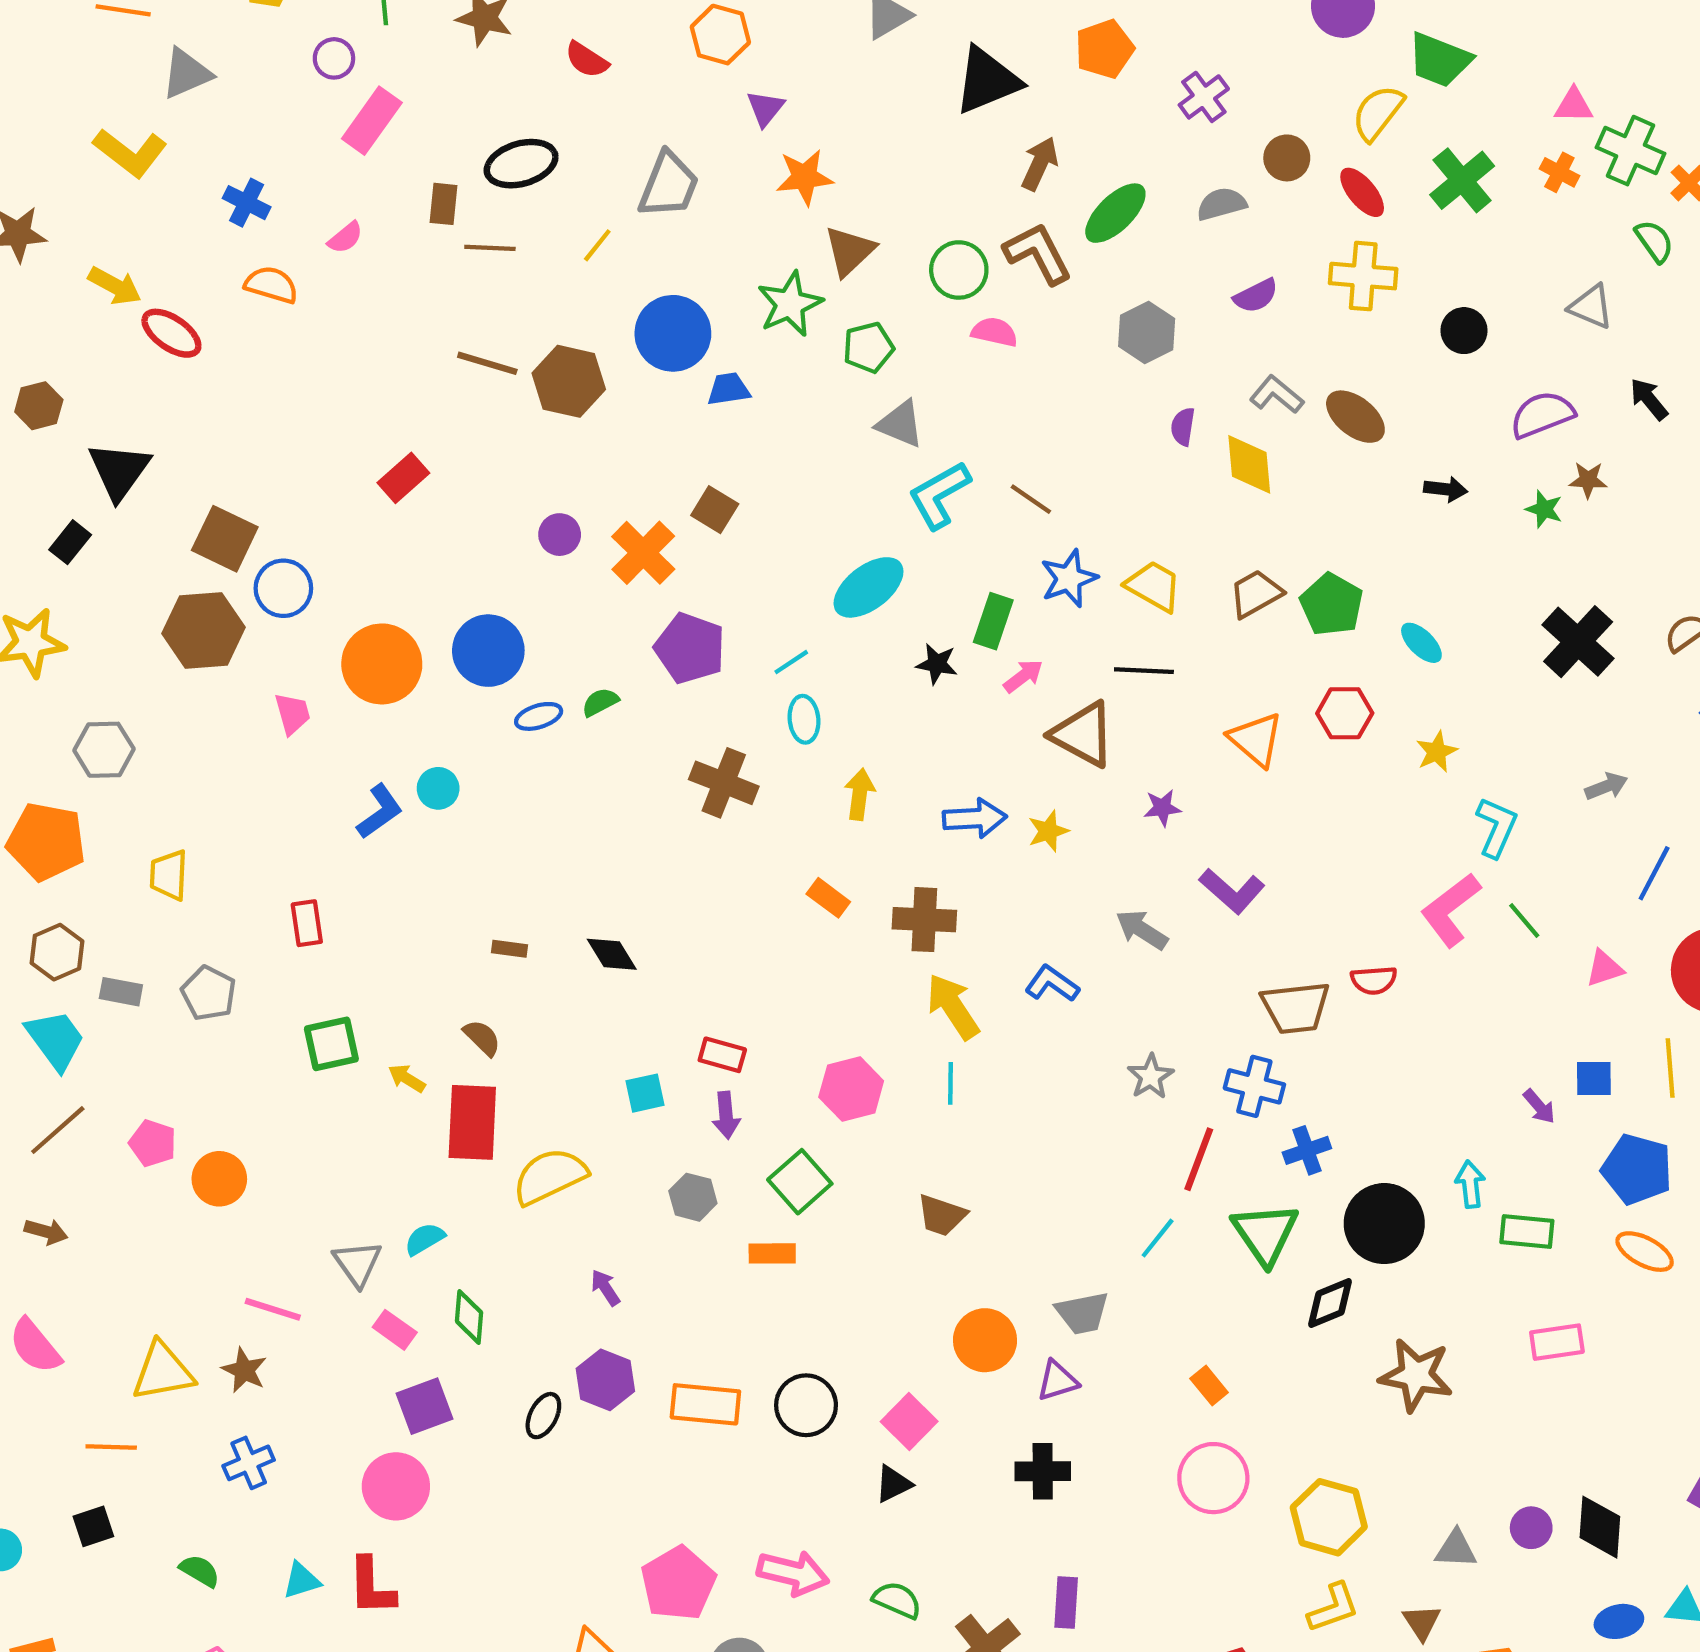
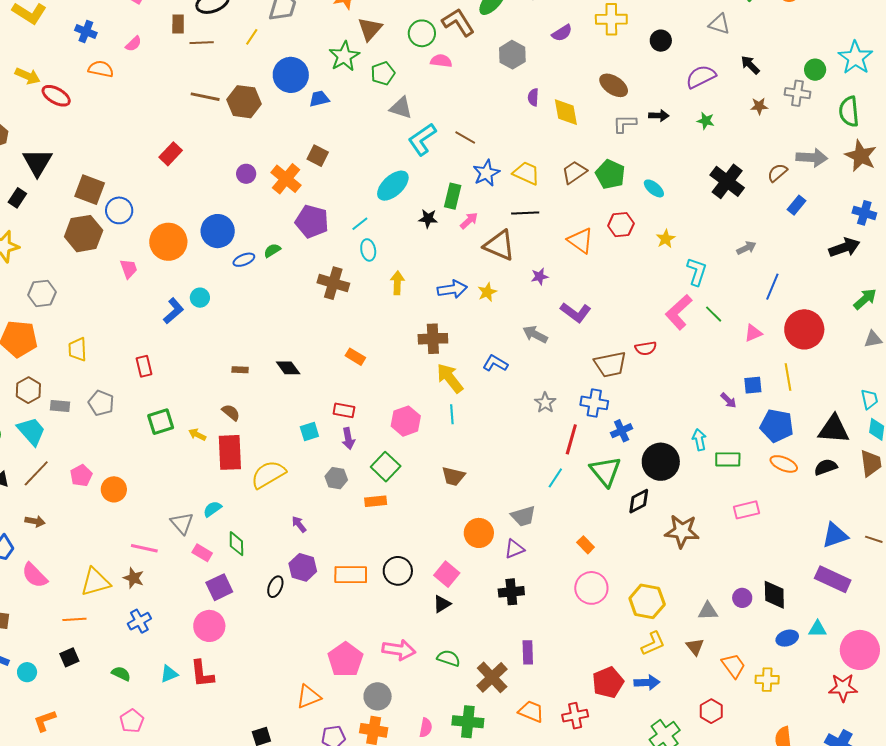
gray L-shape: (1277, 395) -> (625, 124), moved, turned -35
brown star: (1588, 480) -> (759, 106), moved
orange rectangle: (828, 898) -> (355, 357), moved
pink pentagon: (153, 1143) -> (81, 476), turned 30

